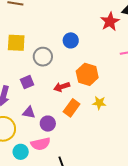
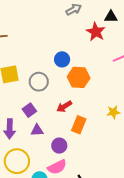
orange hexagon: (87, 74) -> (79, 77), moved
yellow star: (99, 103) -> (113, 112), moved
purple triangle: (29, 112) -> (37, 130), moved

